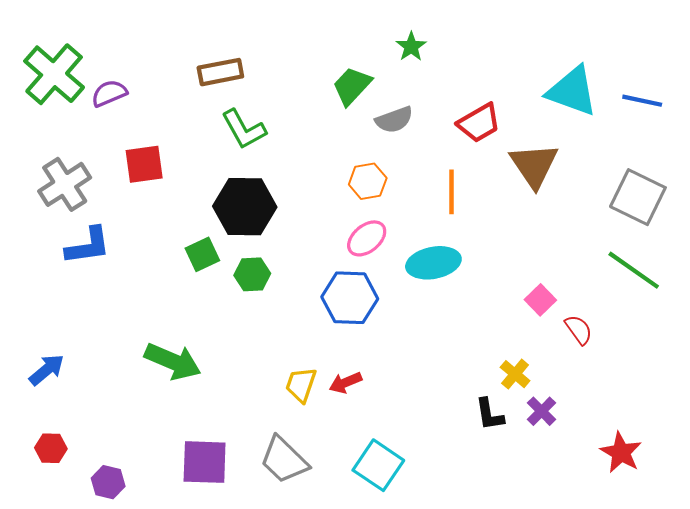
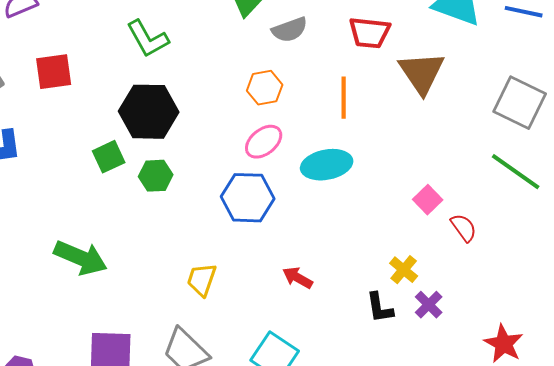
red trapezoid: (479, 123) -> (370, 33), turned 36
red arrow: (345, 383) -> (298, 278), moved, turned 52

